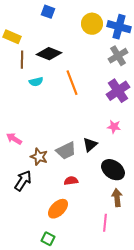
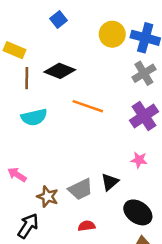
blue square: (48, 12) -> (59, 20), turned 32
cyan semicircle: (36, 82) -> (34, 117), moved, size x1.5
orange line: (72, 83) -> (88, 106), turned -50

